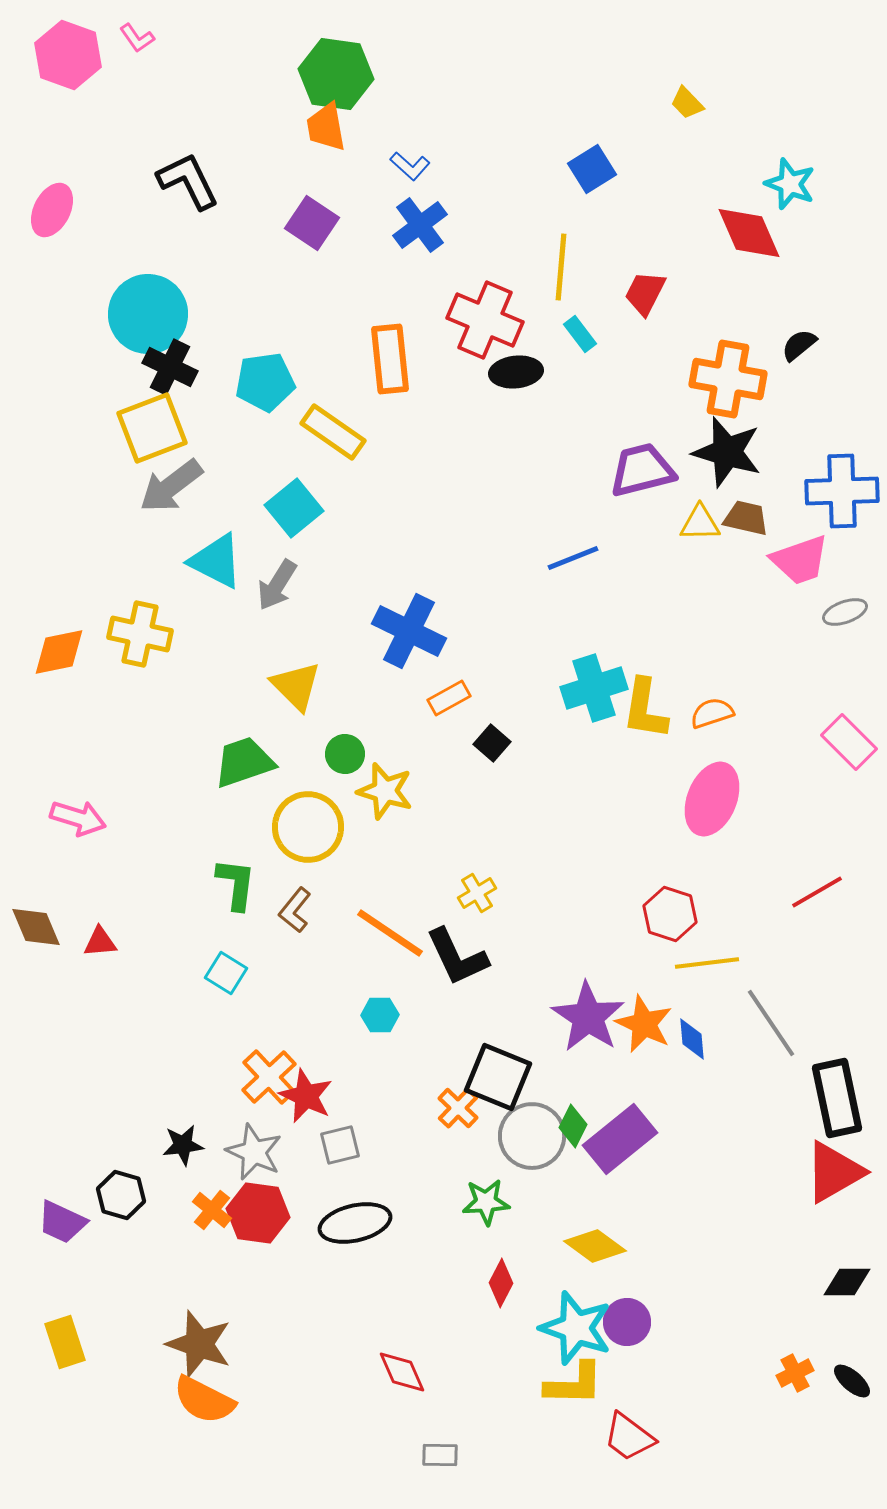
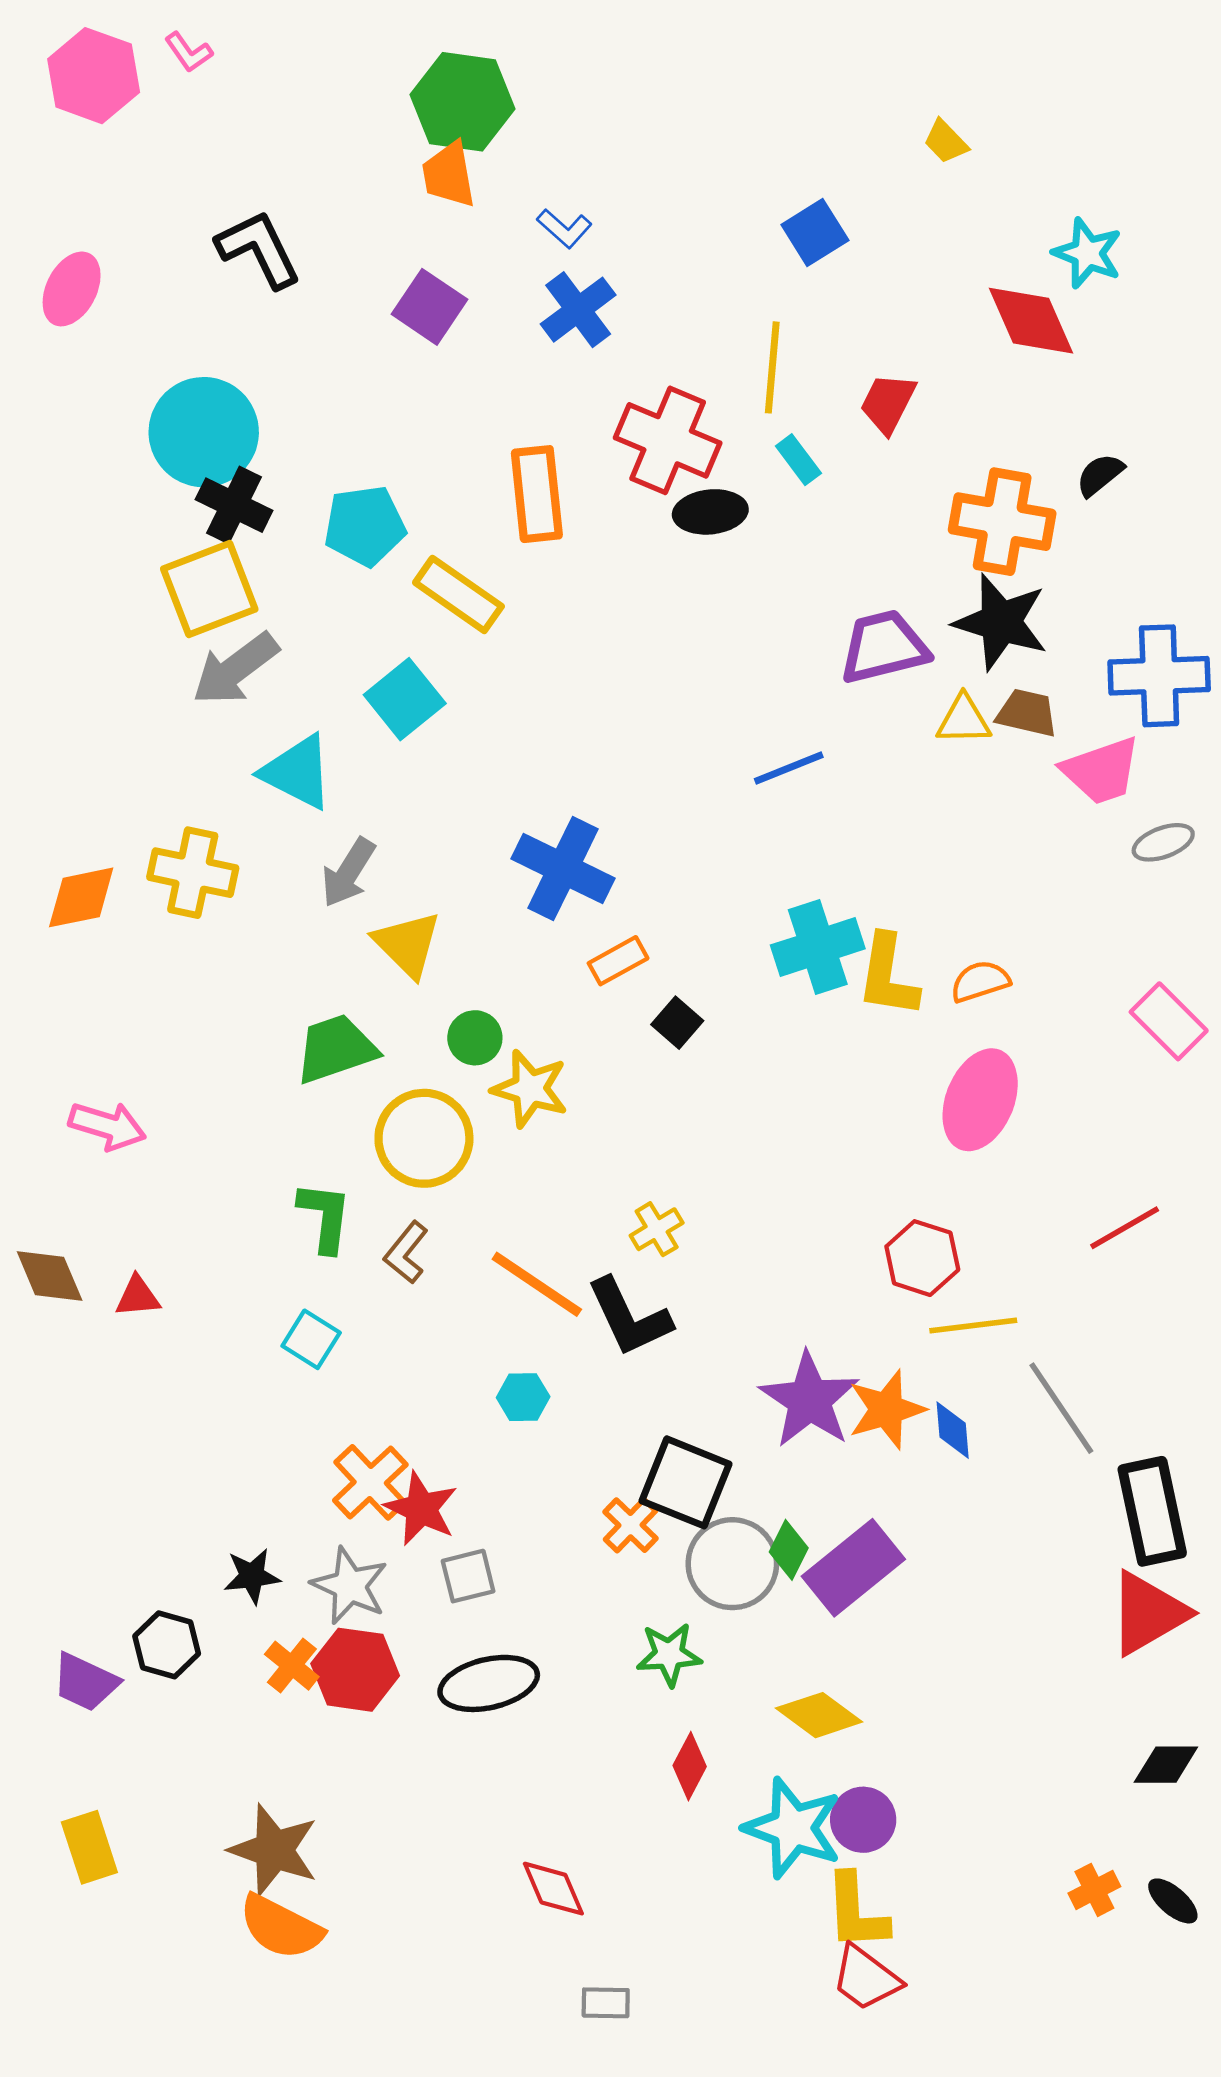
gray arrow: (277, 585) -> (348, 873), moved
orange star: (644, 1024) -> (887, 1409), turned 30
yellow L-shape: (574, 1384) -> (856, 1912), moved, turned 86

